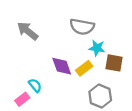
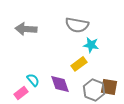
gray arrow: (28, 31) -> (26, 29), turned -35
brown square: (114, 63) -> (109, 87), moved
purple diamond: (62, 66) -> (60, 84), moved

